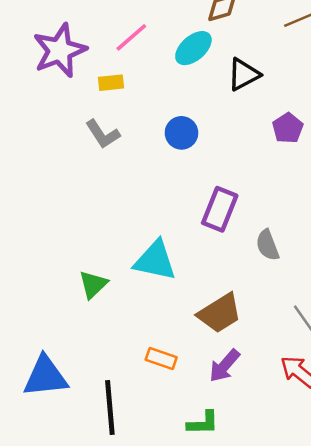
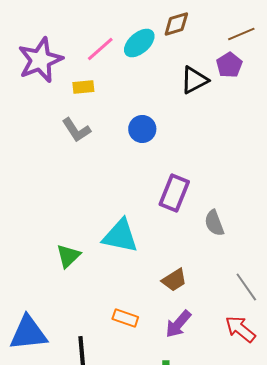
cyan ellipse: (193, 48) -> (139, 43), moved
purple pentagon: (288, 128) -> (229, 65), moved
brown trapezoid: (220, 313) -> (174, 280), size x0.7

